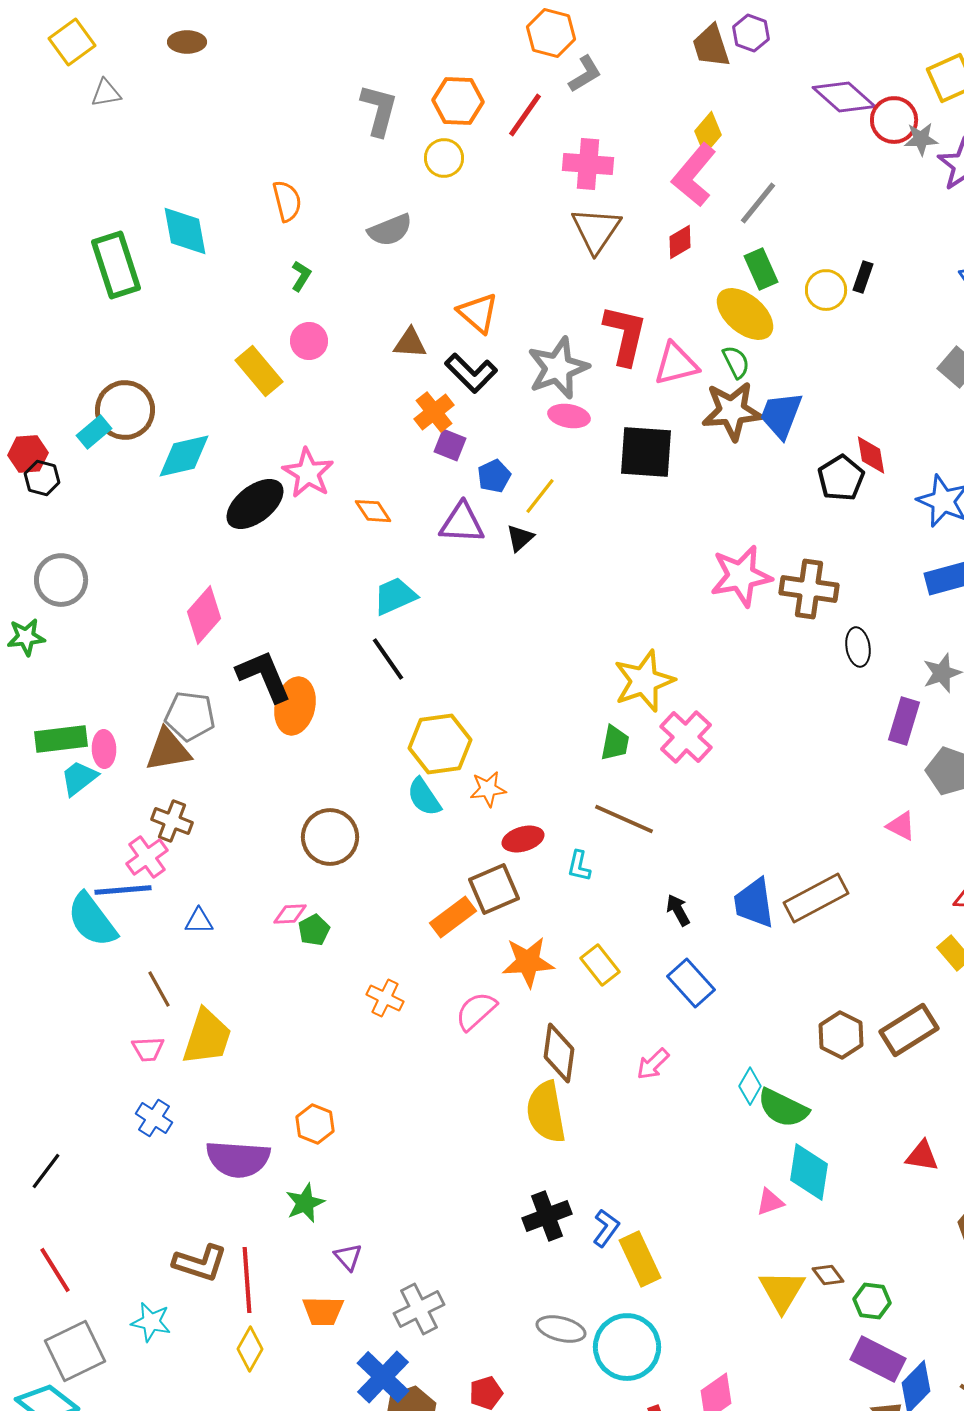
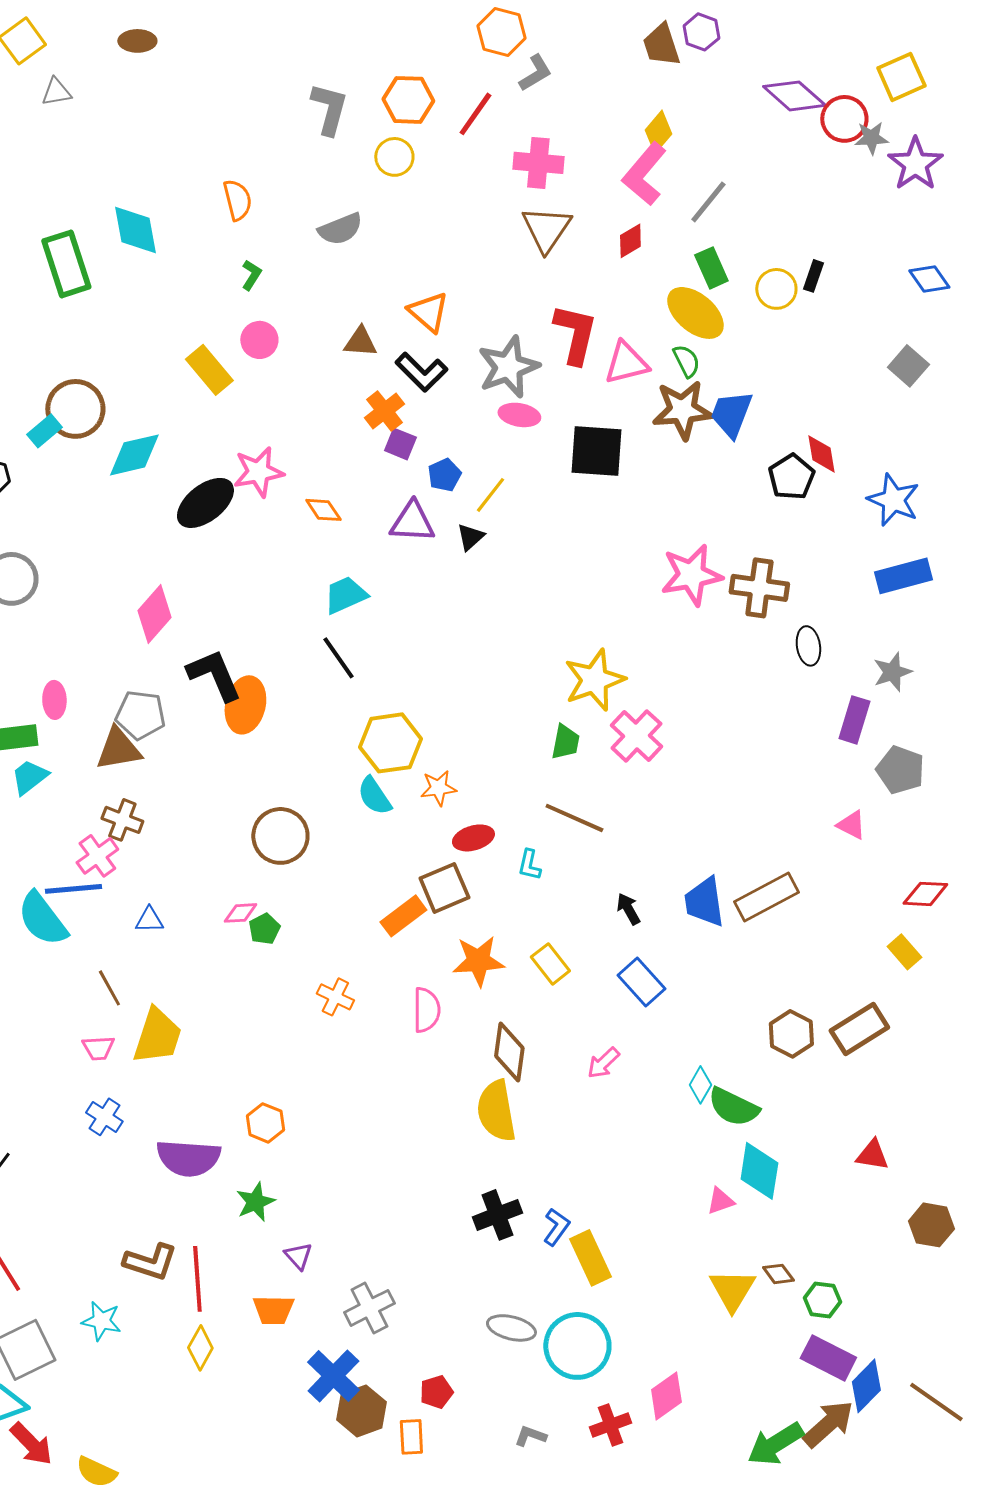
pink star: (308, 473) -> (258, 472), turned 30
pink ellipse: (104, 749) -> (54, 700), moved
pink semicircle: (476, 1011) -> (426, 1010), turned 132

